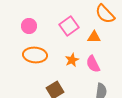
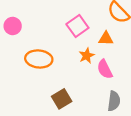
pink circle: (29, 26) -> (13, 26), moved
orange star: (72, 60) -> (87, 56), moved

